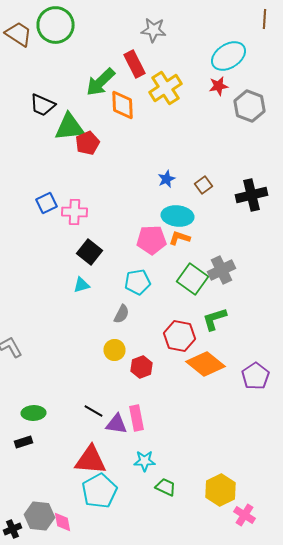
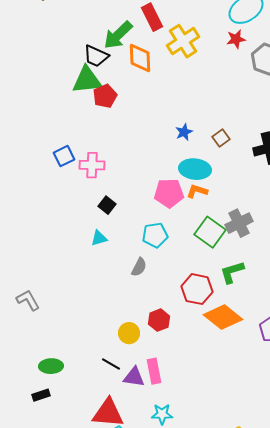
black trapezoid: (42, 105) -> (96, 56), moved
black square: (90, 252) -> (107, 205), size x0.7
yellow circle: (114, 350) -> (129, 333), moved

